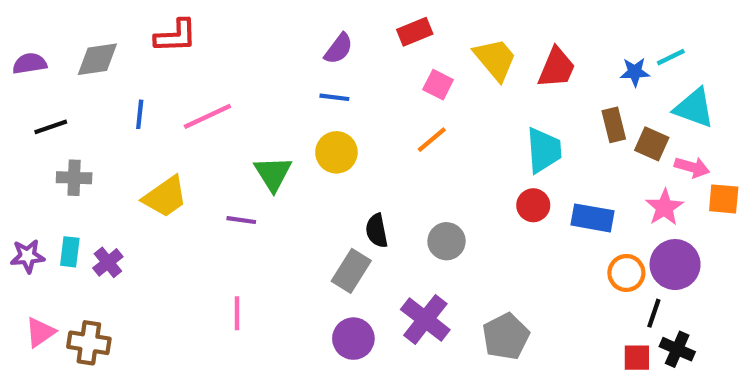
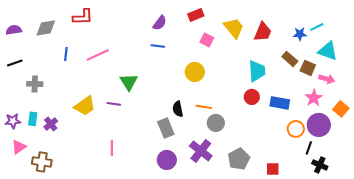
brown rectangle: (614, 125) -> (290, 59), turned -35
black line: (51, 127) -> (15, 63), moved
orange line: (432, 140) -> (204, 107), moved, turned 49
yellow circle: (336, 152) -> (195, 72), moved
yellow trapezoid: (165, 197) -> (85, 106), moved
orange square: (724, 199) -> (341, 109), moved, turned 35
gray circle: (447, 241) -> (216, 123), moved
gray rectangle: (351, 271) -> (166, 128), turned -54
pink triangle: (40, 332) -> (19, 147), moved
red square: (637, 358) -> (273, 169), moved

